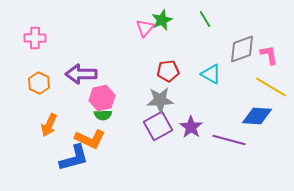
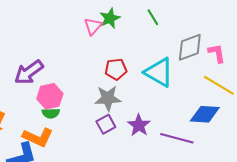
purple arrow: (81, 74) -> (29, 72), turned -36
cyan triangle: (211, 74) -> (159, 72), size x1.5
purple square: (158, 126) -> (106, 124), size x0.7

